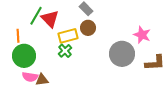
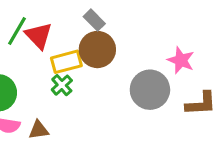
brown circle: (88, 28) -> (97, 49), size x1.5
brown triangle: (42, 80) -> (39, 130), moved

